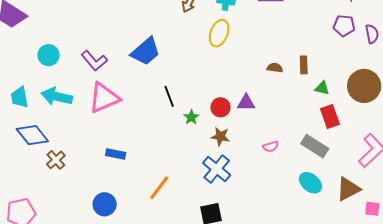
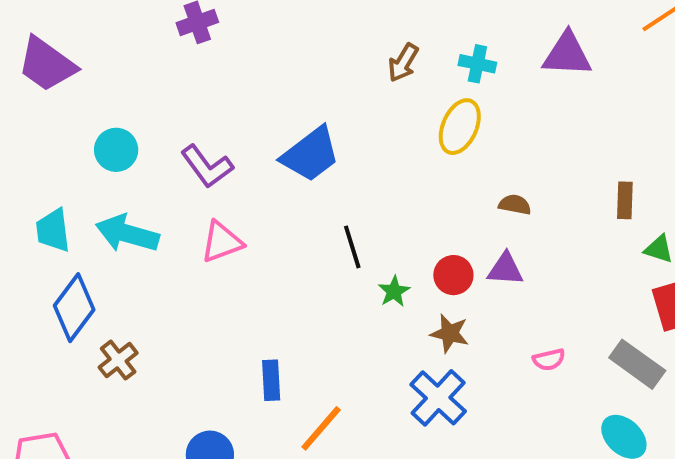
brown semicircle: (275, 68) -> (515, 205), moved
pink triangle: (104, 98) -> (222, 242), size x0.7
blue diamond: (32, 135) -> (74, 308), turned 72
blue rectangle: (116, 154) -> (271, 380), moved, turned 72

